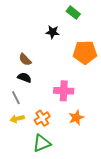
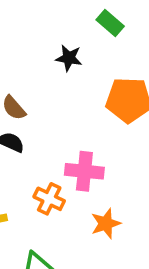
orange cross: (42, 118) -> (49, 199), moved, turned -35

